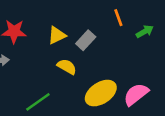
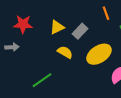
yellow ellipse: (101, 93) -> (99, 54), moved

